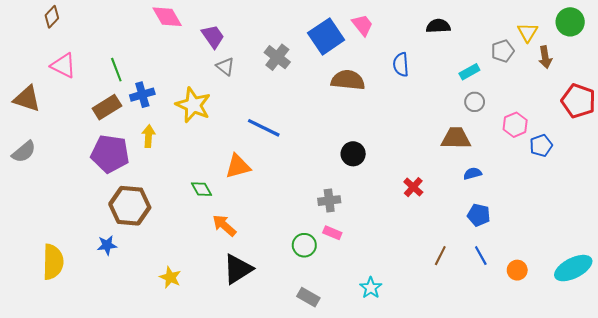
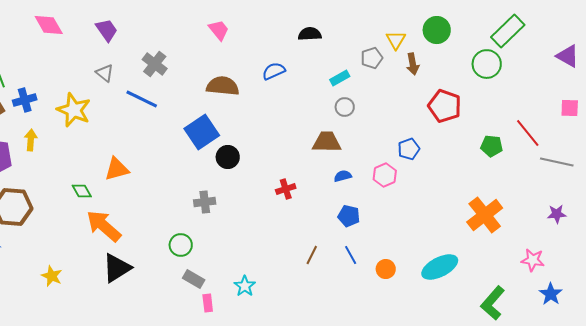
pink trapezoid: (362, 25) -> (219, 30), moved
purple trapezoid: (213, 36) -> (107, 30), moved
blue square: (326, 36) -> (202, 132), moved
blue semicircle: (401, 64) -> (274, 71), turned 70
pink hexagon: (515, 125) -> (385, 175), moved
blue line: (264, 128) -> (142, 99), moved
red cross: (413, 187) -> (286, 189), turned 30
orange arrow: (224, 225) -> (104, 226), size x1.5
pink rectangle: (332, 233) -> (208, 303), moved, turned 60
gray rectangle: (308, 297) -> (194, 279), moved

